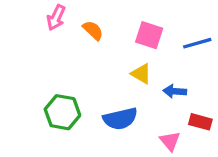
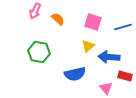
yellow triangle: (141, 74) -> (88, 46), turned 48
blue arrow: (175, 91) -> (109, 57), size x1.5
green hexagon: (62, 112) -> (39, 52), moved

